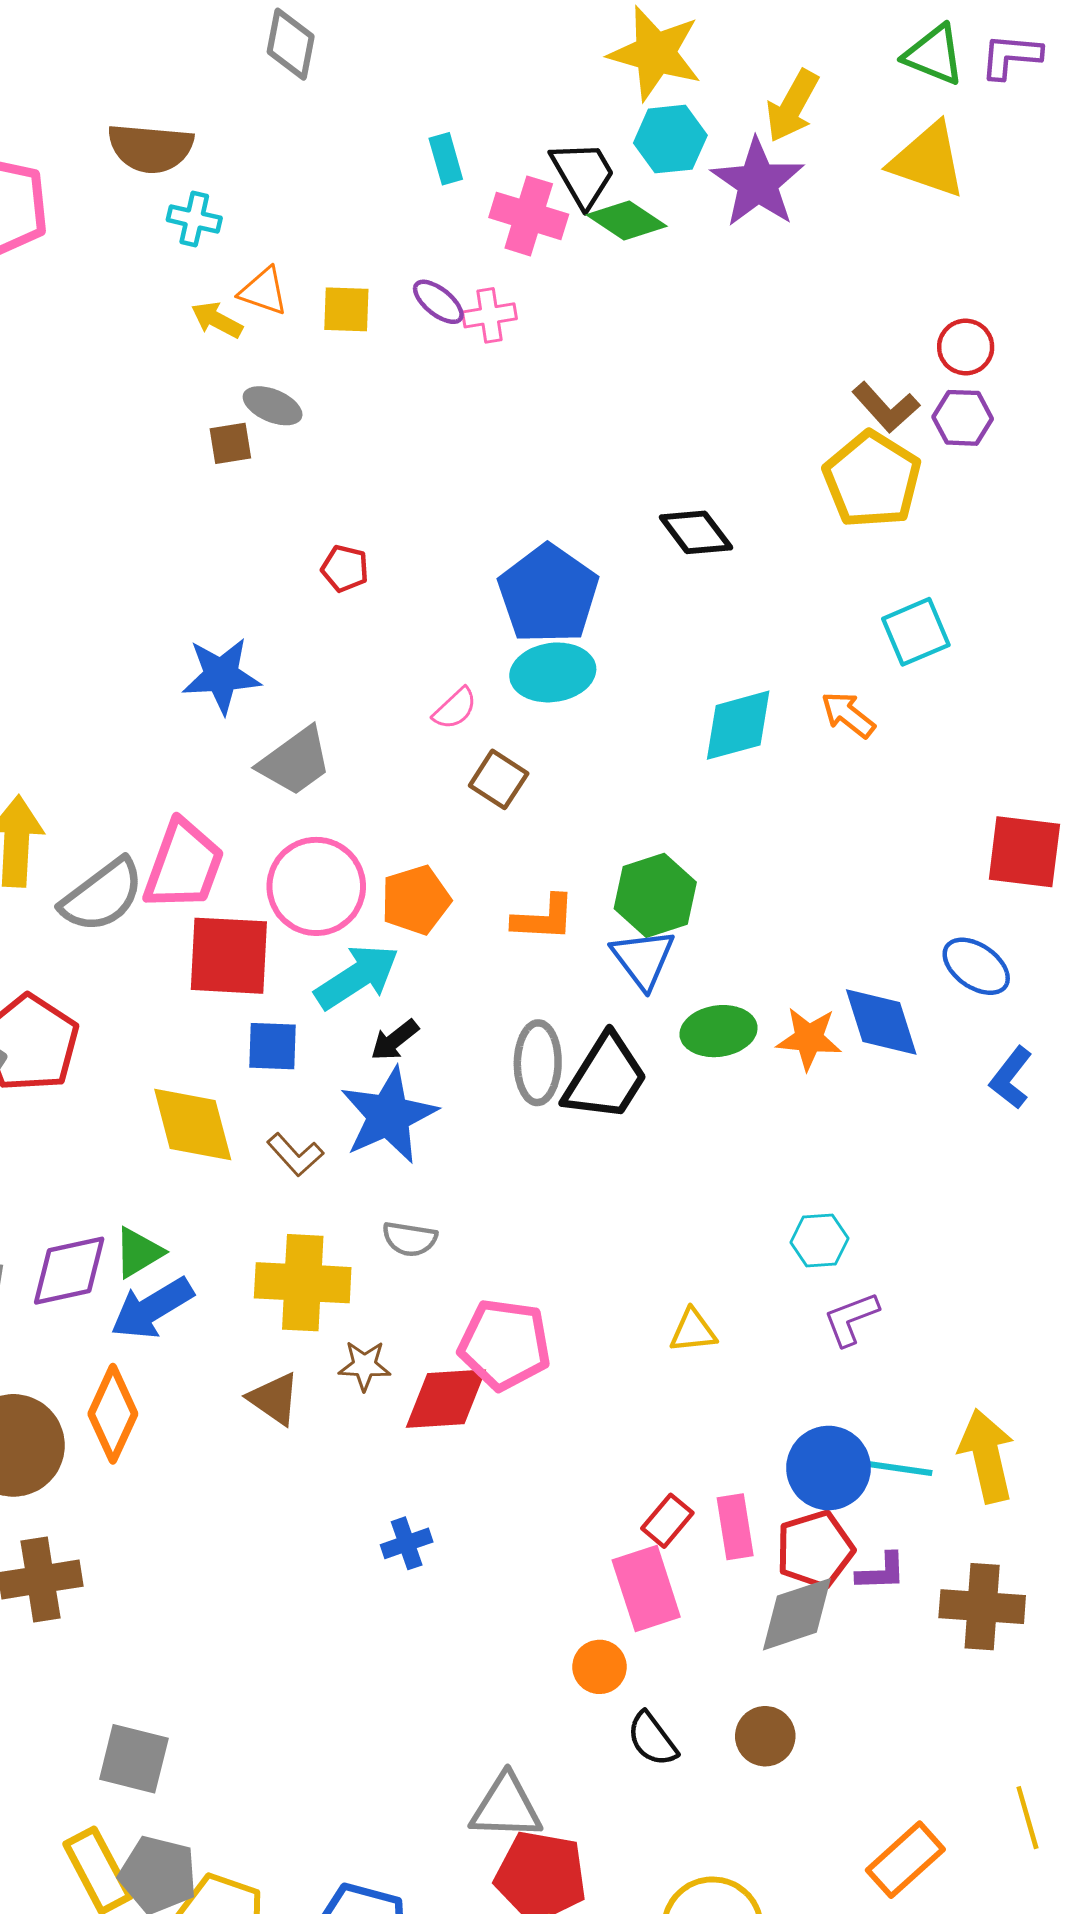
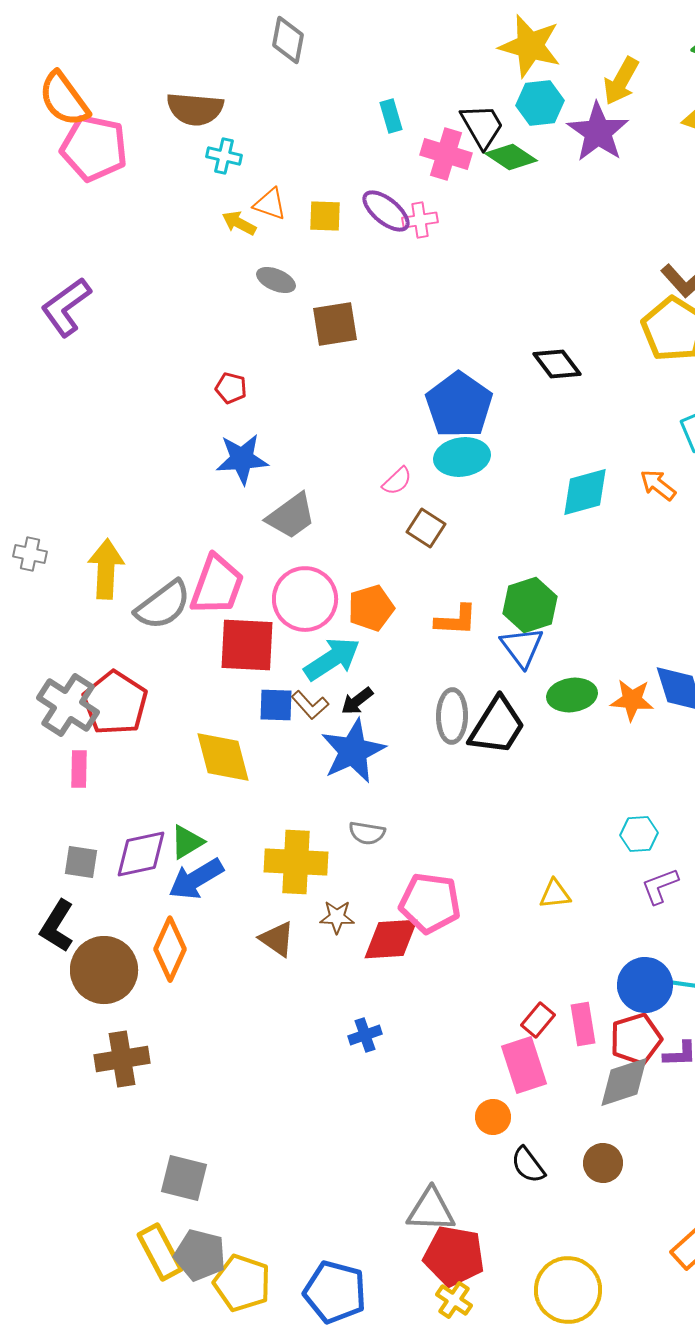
purple ellipse: (438, 302) -> (386, 211), size x1.4
brown square: (230, 443) -> (335, 324), moved, size x1.6
red pentagon: (345, 568) -> (231, 388), moved
brown L-shape: (295, 1155) -> (310, 705), moved

